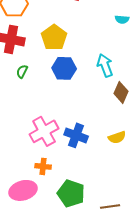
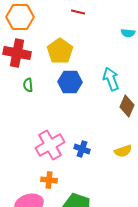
green semicircle: (22, 71) -> (28, 85), turned -32
blue cross: (76, 135) -> (82, 149), size x0.7

